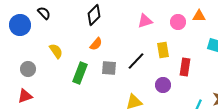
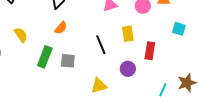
black line: (136, 61) -> (101, 45), turned -66
gray square: (109, 68) -> (68, 61), moved

